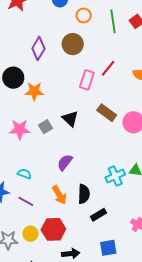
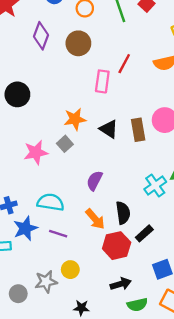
purple diamond: (38, 48) -> (41, 36), moved
orange star: (34, 91) -> (75, 119), moved
brown rectangle: (107, 113) -> (138, 130), moved, turned 54
black triangle: (70, 119) -> (109, 129), moved
cyan semicircle: (24, 174) -> (51, 202), size x1.6
red hexagon: (53, 229) -> (117, 246), moved

